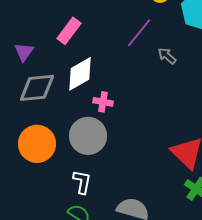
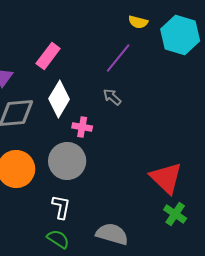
gray arrow: (167, 56) -> (112, 97), moved
white diamond: (80, 74) -> (59, 99), turned -30

